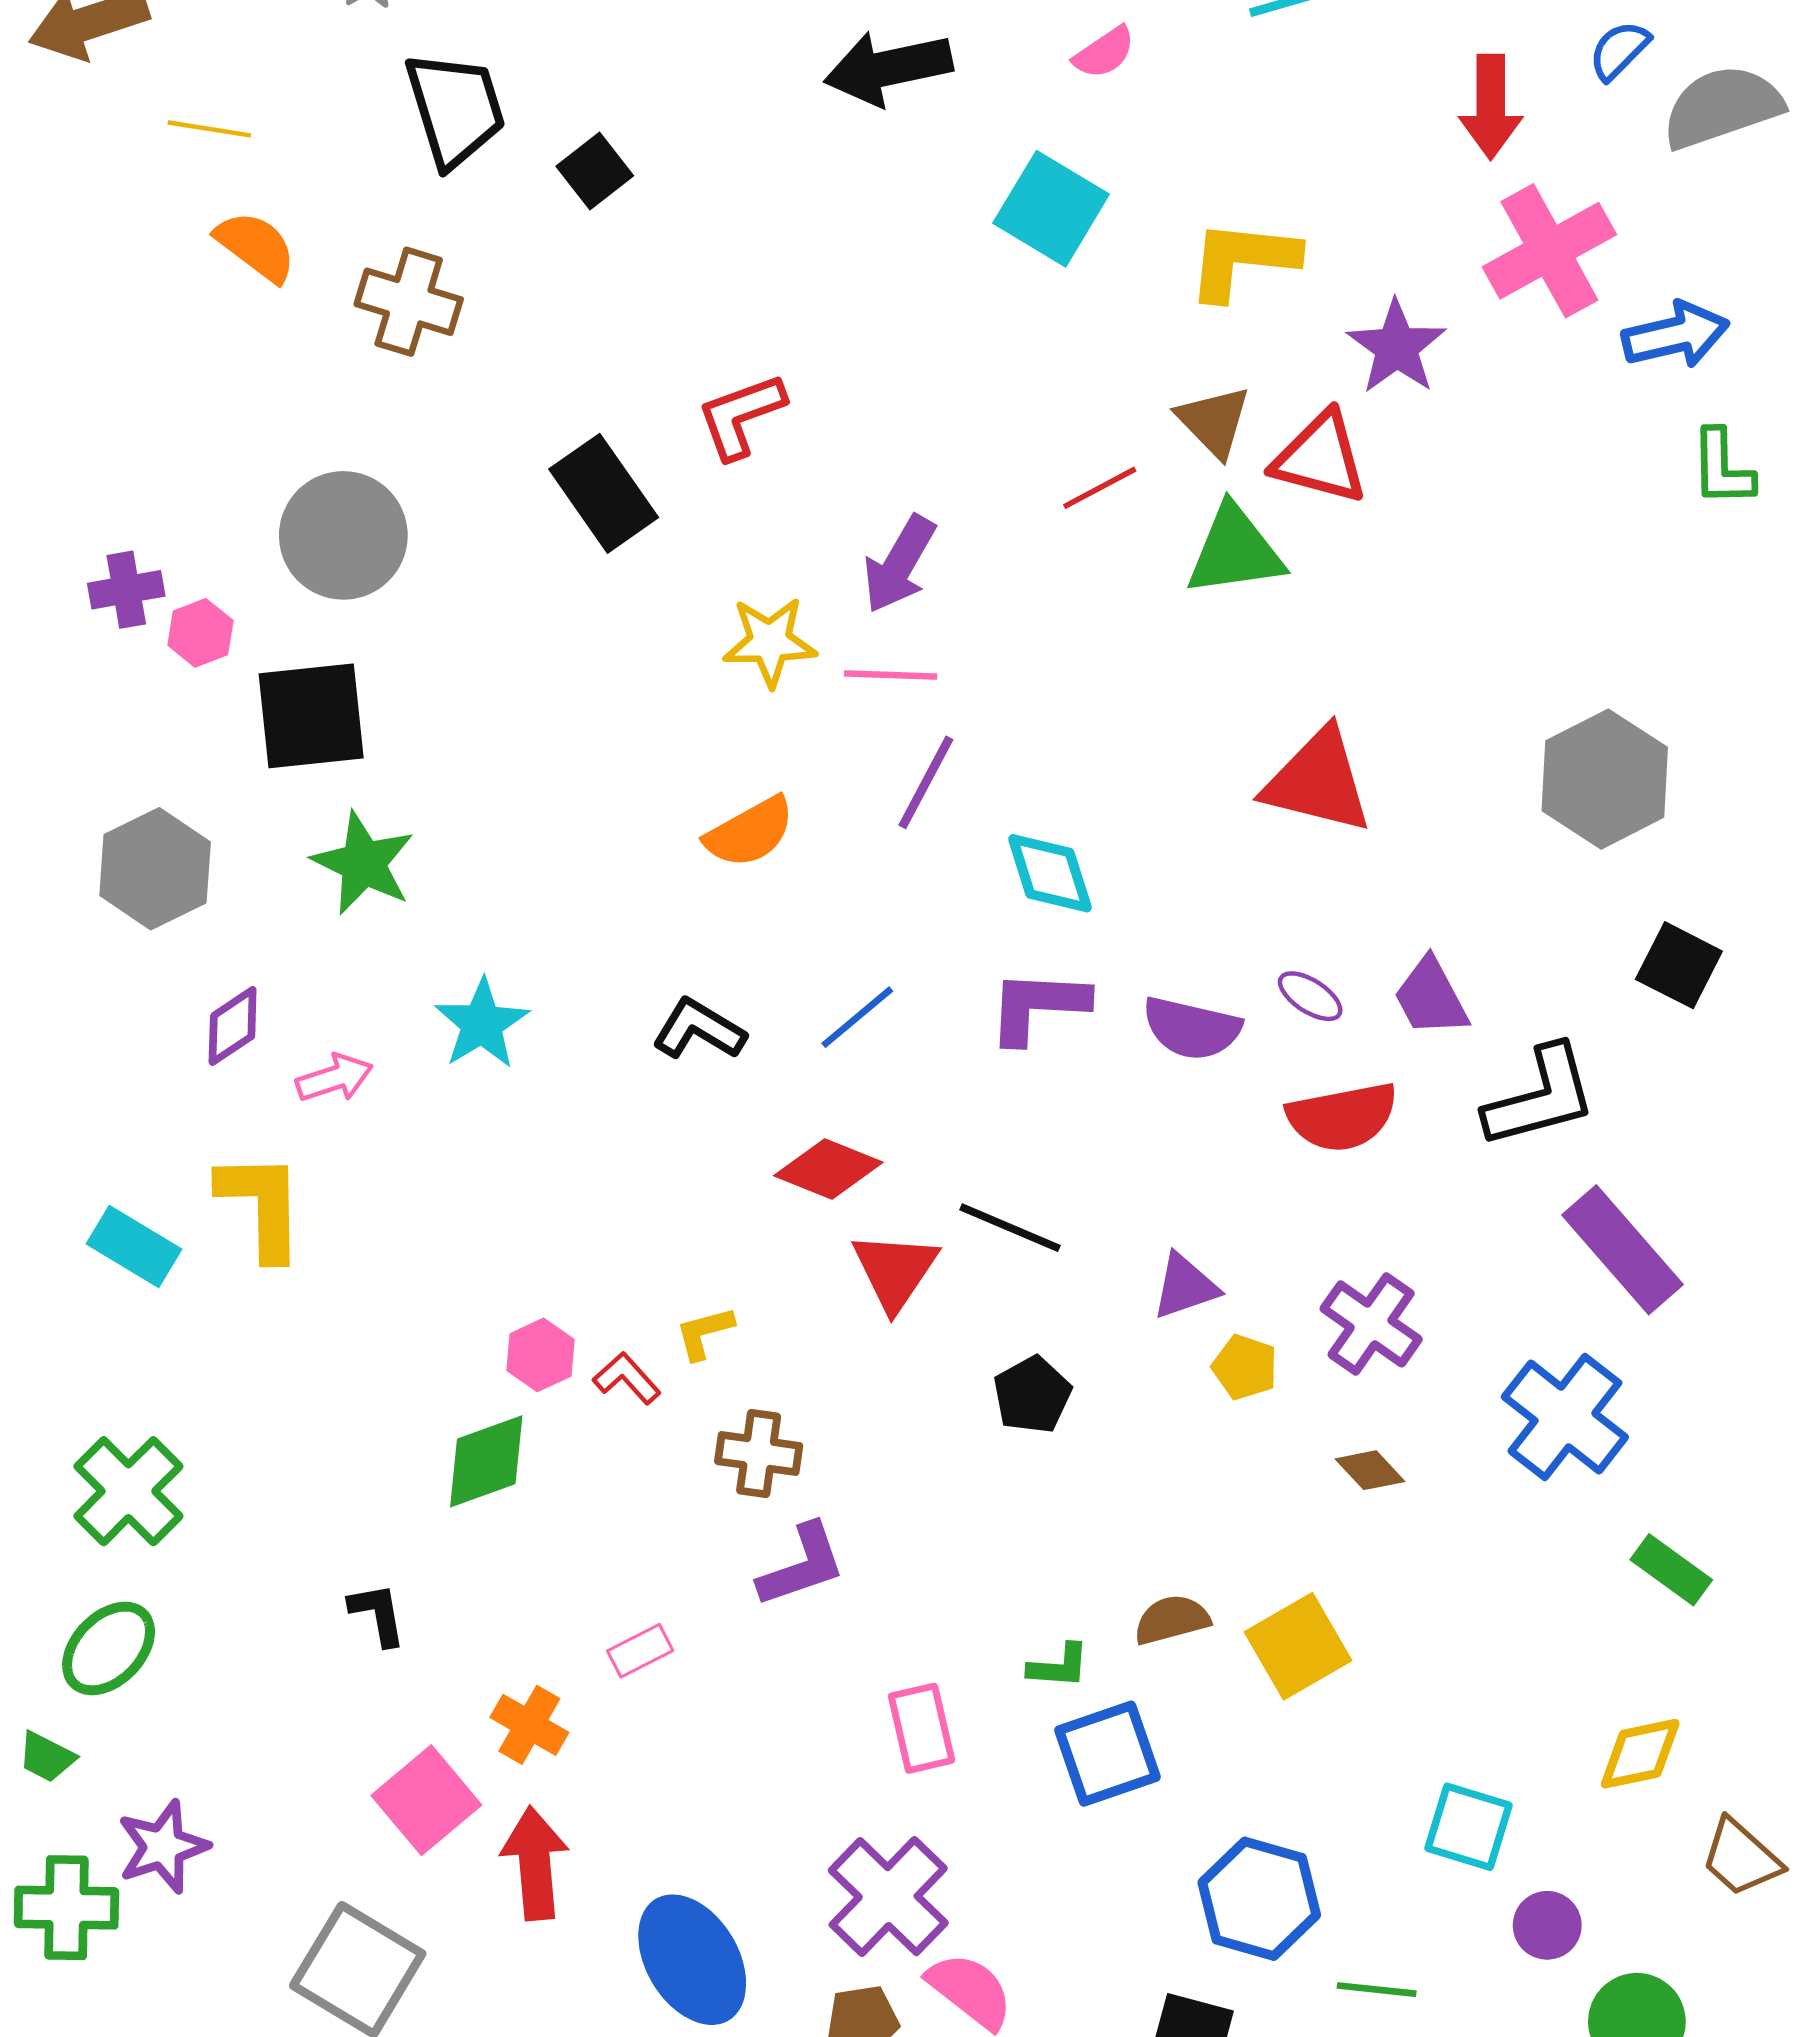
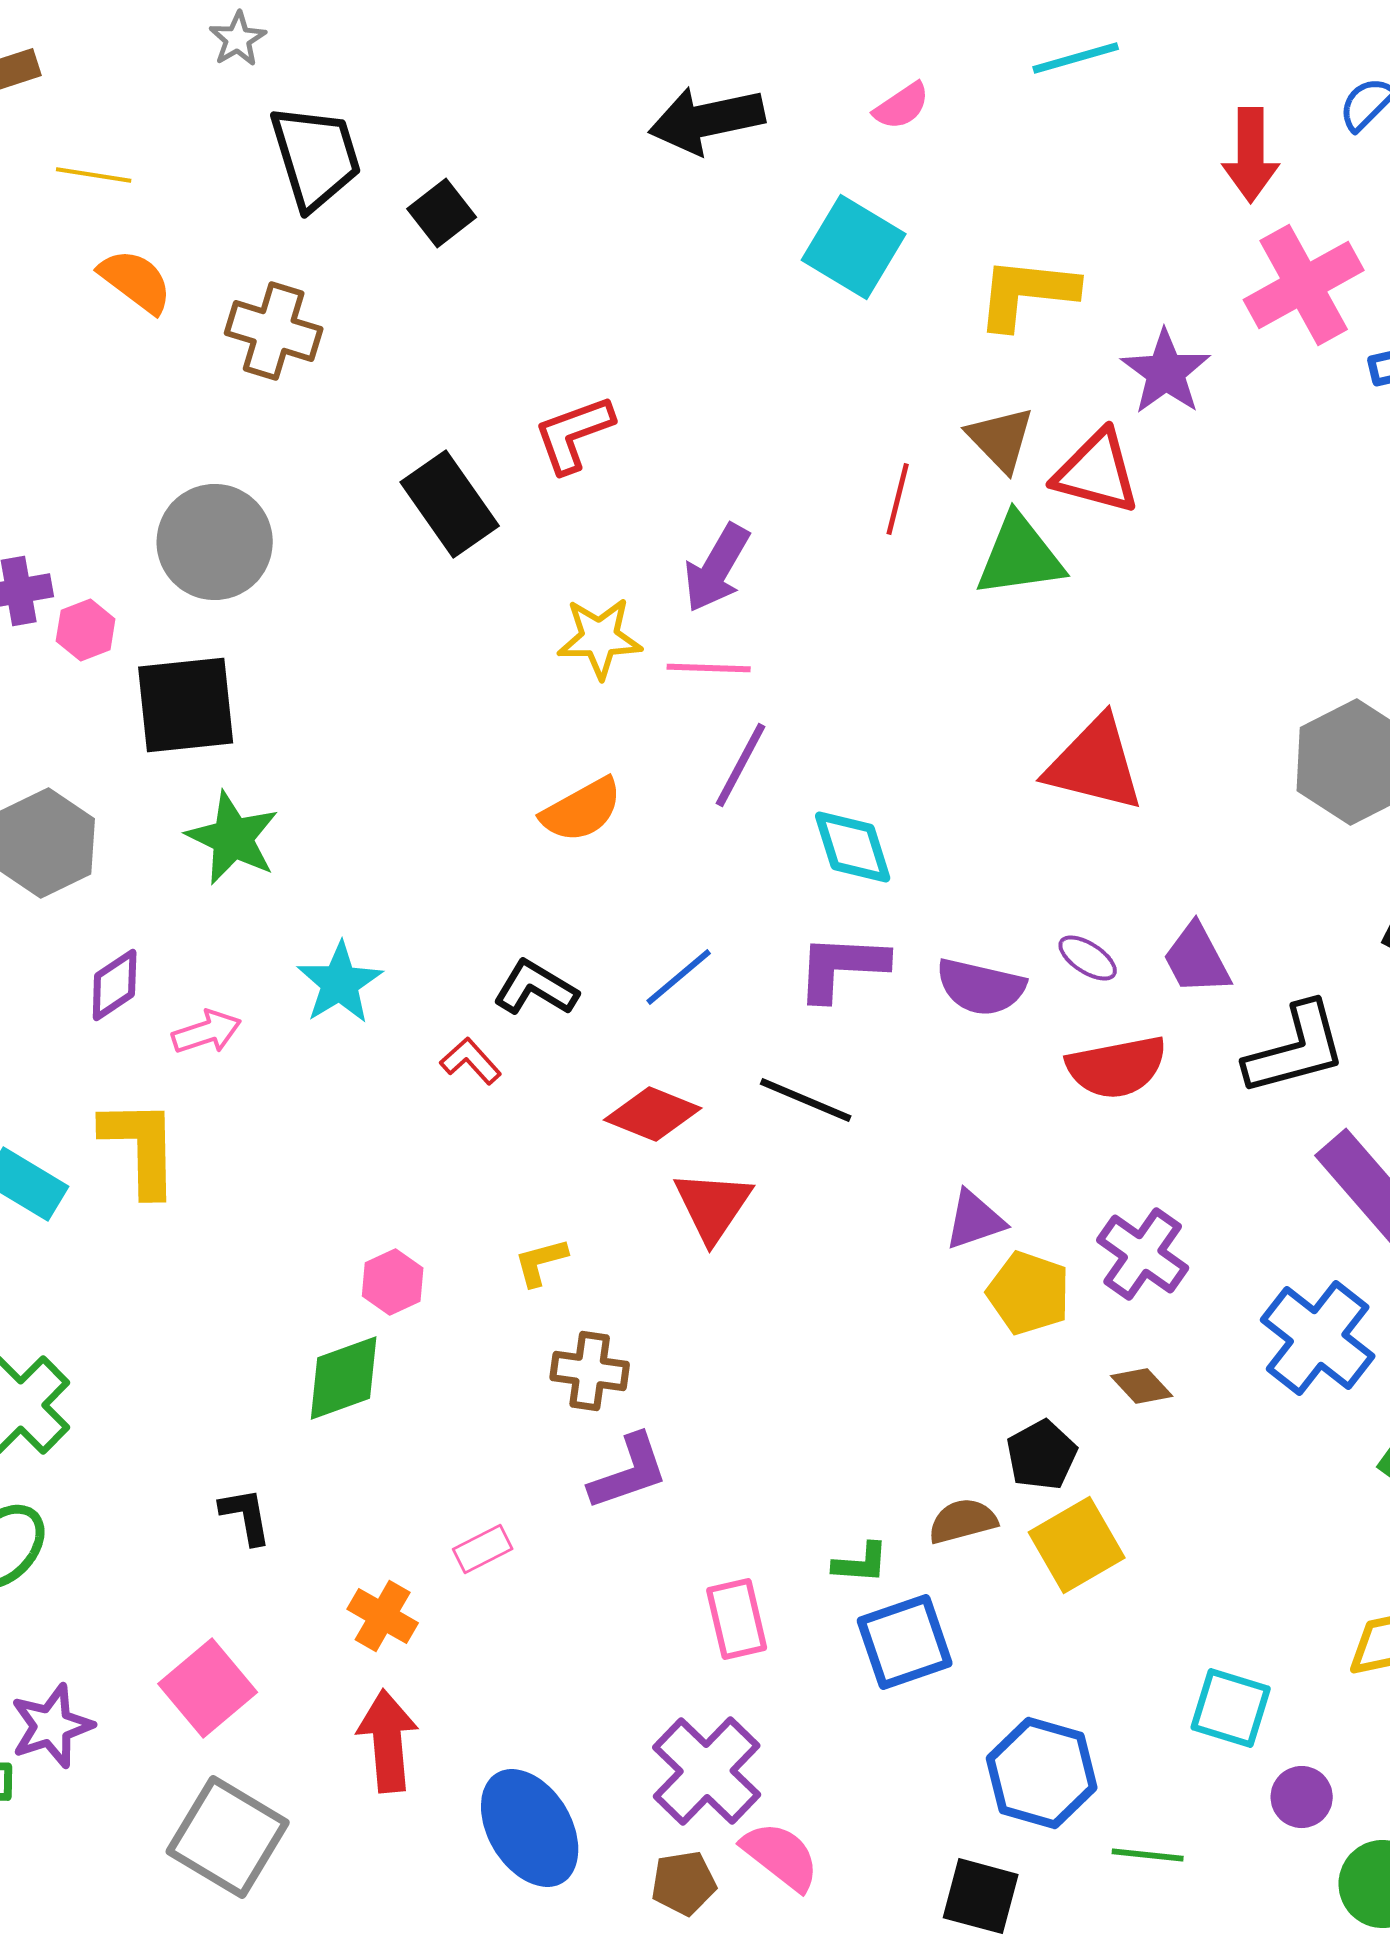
red line: (1100, 488) -> (898, 499), turned -48
black line: (1010, 1228) -> (806, 1100), moved
yellow pentagon: (1245, 1367) -> (1029, 1293), size x1.4
red L-shape: (627, 1378) -> (471, 1061), moved
black pentagon: (1032, 1395) -> (1042, 1455), moved
pink square: (426, 1800) -> (208, 1688), moved

